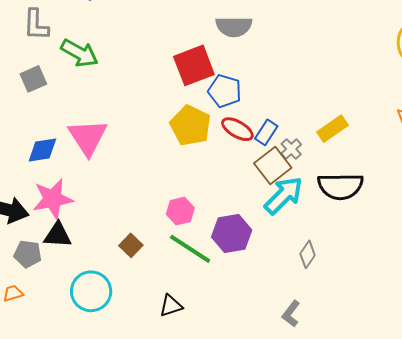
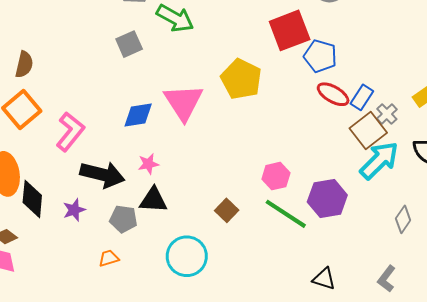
yellow pentagon: (190, 126) -> (241, 79), moved
pink star: (53, 199) -> (148, 164), size x0.5
black triangle: (171, 306) -> (324, 279), moved, turned 35

